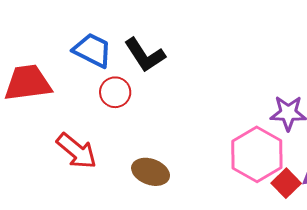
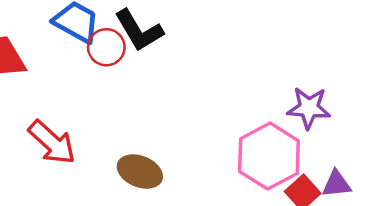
red circle: (115, 92) -> (106, 47), moved

